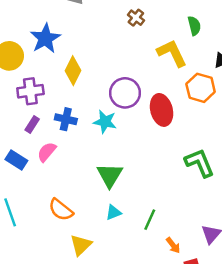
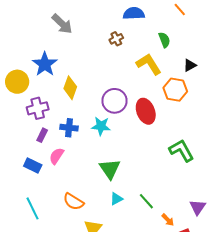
brown cross: (136, 18) -> (116, 39), turned 32
green line: (150, 220) -> (146, 201), turned -60

